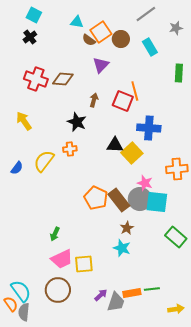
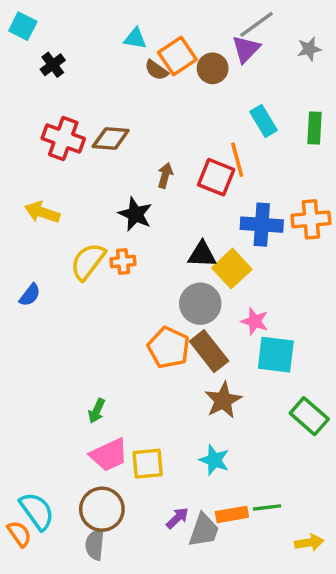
cyan square: (34, 15) -> (23, 26), moved
cyan rectangle: (150, 47) -> (264, 121), moved
purple triangle: (101, 65) -> (246, 49), moved
yellow arrow: (24, 121) -> (42, 212), turned -36
yellow semicircle: (44, 161) -> (88, 262), moved
orange cross: (177, 169) -> (311, 219), moved
gray circle: (140, 199) -> (200, 304), moved
brown star: (127, 228) -> (223, 400), size x1.5
cyan star: (122, 248) -> (214, 460), moved
gray semicircle: (24, 312) -> (95, 544), moved

